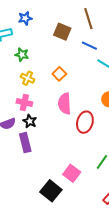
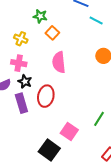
green star: (22, 55) -> (40, 16), moved
red ellipse: (85, 122) -> (46, 96), moved

